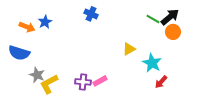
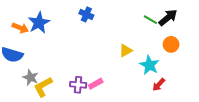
blue star: (45, 22) -> (39, 23), size x1.5
orange circle: (173, 32) -> (171, 44), moved

